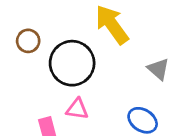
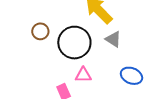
gray triangle: (158, 69) -> (113, 39), moved

